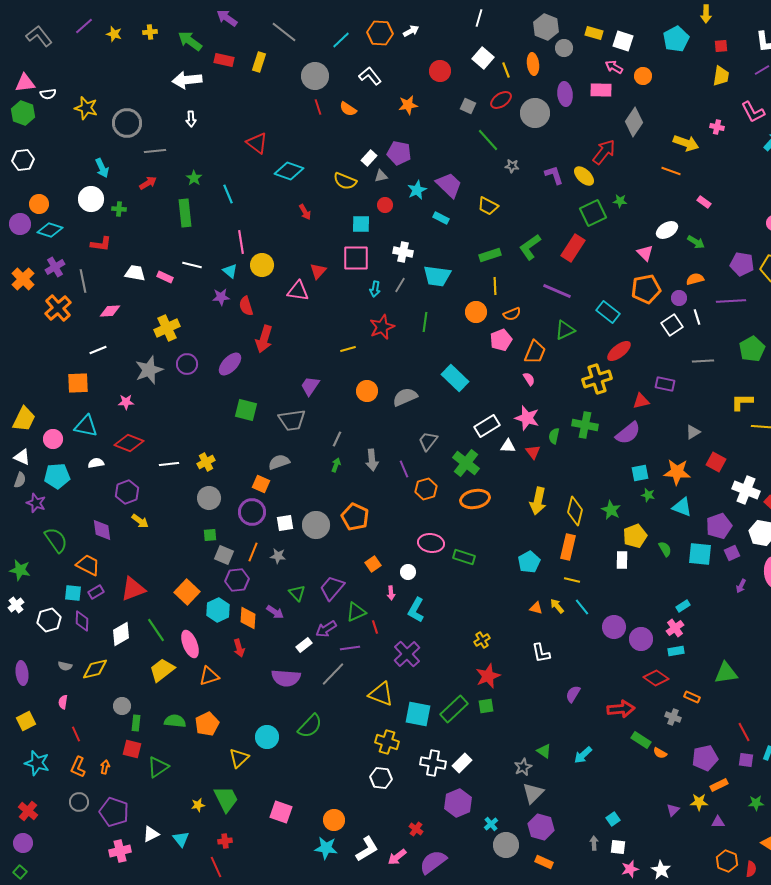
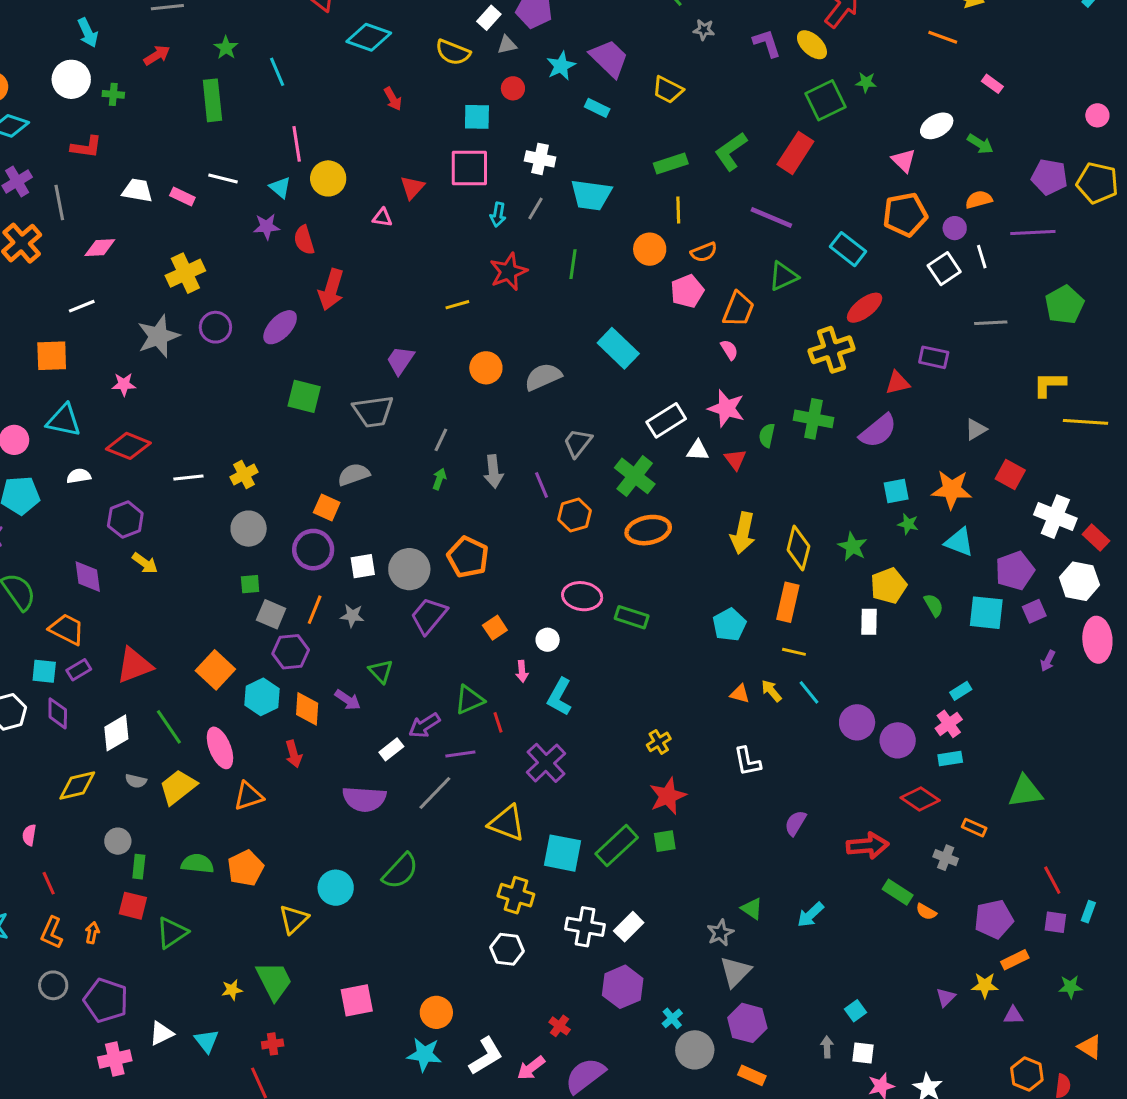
pink triangle: (298, 291) -> (382, 218), size x0.6
purple trapezoid: (332, 588) -> (429, 616), moved
gray semicircle: (65, 666) -> (136, 781), moved
pink square: (281, 812) -> (357, 1000), turned -30

